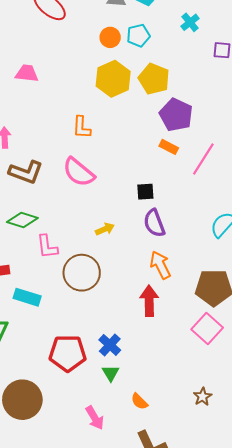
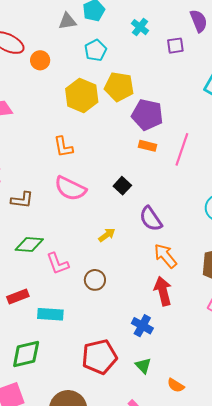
orange circle: (110, 37) -> (40, 60), moved
brown L-shape: (26, 172) -> (22, 200), size x0.7
black square: (145, 192) -> (122, 186), moved, turned -30
brown circle: (82, 273) -> (95, 280), size x0.6
blue cross: (110, 345) -> (142, 326), moved

